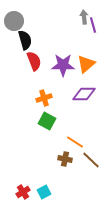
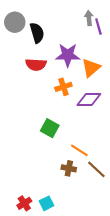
black semicircle: (25, 40) -> (37, 33), moved
red semicircle: (34, 61) -> (36, 65), turned 114
purple star: (63, 65) -> (68, 55), moved
orange cross: (44, 98) -> (63, 87), moved

